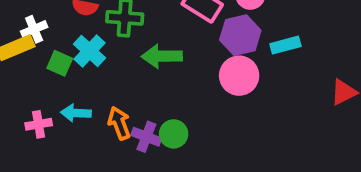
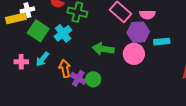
cyan cross: (90, 51) -> (63, 33), moved
green arrow: (162, 56) -> (103, 49), moved
green square: (60, 63) -> (38, 31), size x1.5
cyan arrow: (76, 113) -> (42, 59), turned -63

